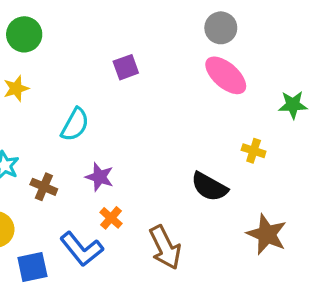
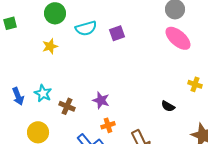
cyan semicircle: (75, 125) -> (86, 28), moved, turned 45
black semicircle: (209, 187) -> (168, 106), size x0.6
orange cross: (111, 218) -> (108, 125), turned 32

